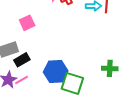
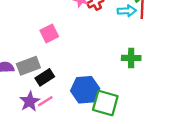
green cross: (110, 68) -> (131, 58), moved

